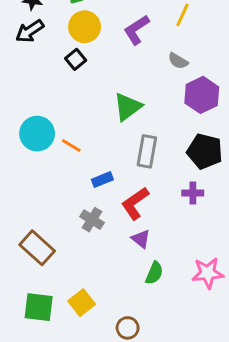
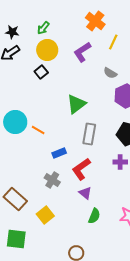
yellow square: (82, 303) -> (45, 215), moved

